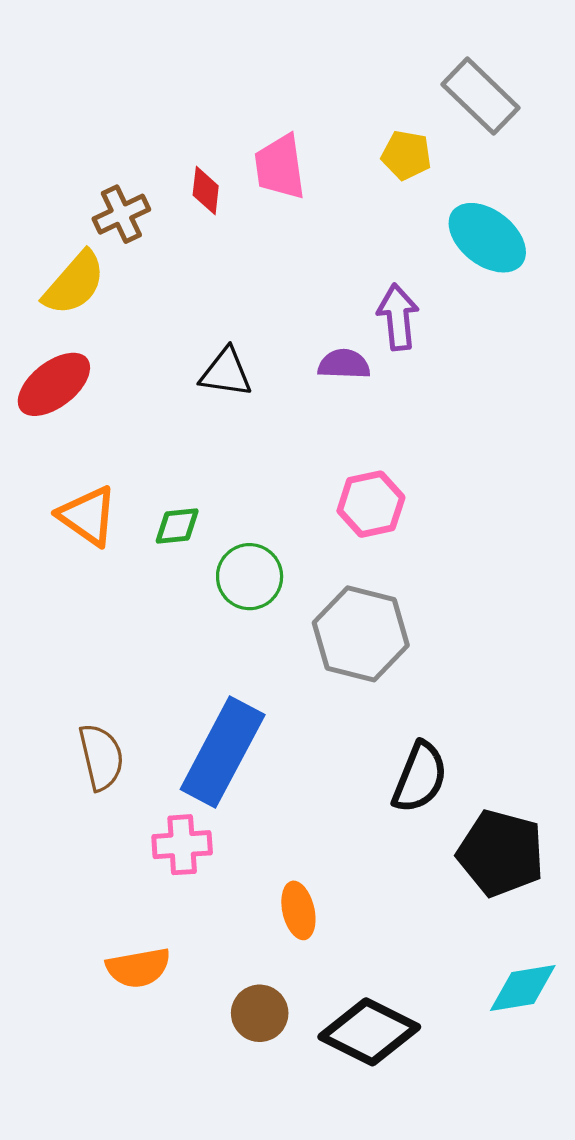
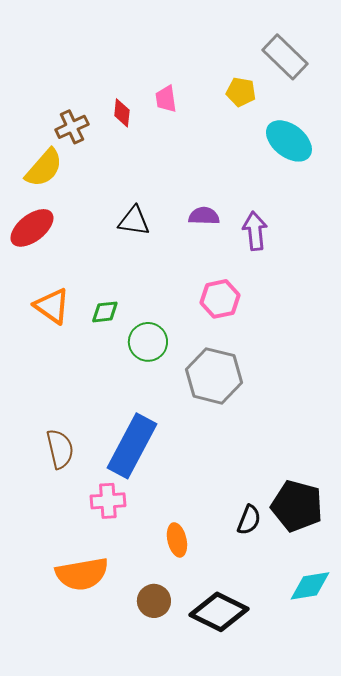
pink trapezoid: (280, 167) -> (166, 99), size x0.7
purple arrow: (398, 317) -> (255, 231), moved
black semicircle: (420, 777) -> (249, 520), moved, size x0.7
orange semicircle: (138, 968) -> (82, 574), size x1.4

